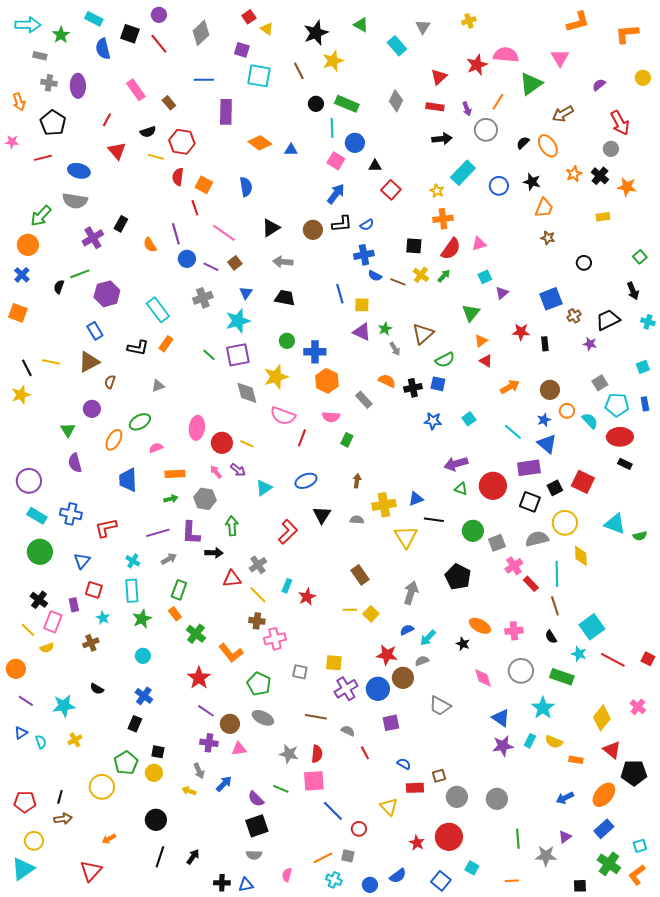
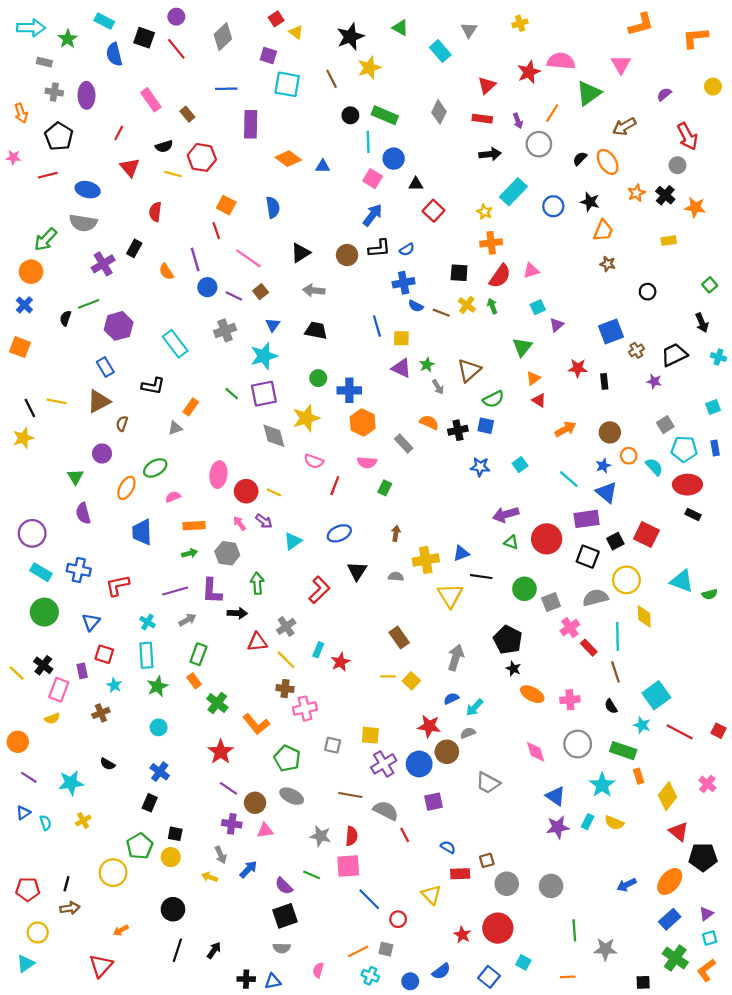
red semicircle: (178, 177) -> (155, 212), moved
green arrow: (444, 276) -> (492, 306), turned -64
orange rectangle: (166, 344) -> (191, 407), moved
pink semicircle: (283, 416) -> (314, 461), size x0.7
yellow line: (28, 630) -> (17, 673), moved
black star: (463, 644) -> (513, 669), moved
gray semicircle: (348, 731) -> (386, 811), size x1.6
orange rectangle: (576, 760) -> (639, 776), moved, turned 64
purple triangle: (565, 837) -> (706, 914), moved
cyan triangle: (23, 869) -> (25, 964), size x0.7

